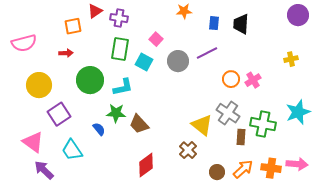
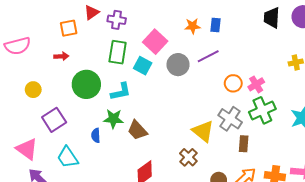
orange star: (184, 11) -> (193, 26), moved
black trapezoid: (241, 24) -> (272, 18), moved
pink square: (156, 39) -> (155, 42), size x1.6
yellow circle: (39, 85) -> (33, 90), size x0.6
green cross: (263, 124) -> (262, 110), moved, turned -35
blue semicircle: (99, 129) -> (96, 135), turned -144

